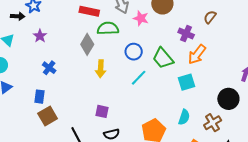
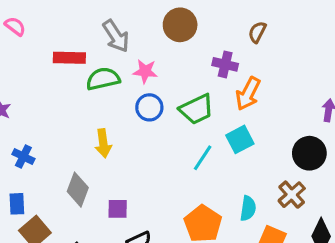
pink star: (141, 18) -> (145, 71), moved
gray diamond: (87, 44) -> (78, 190), moved
green trapezoid: (163, 58) -> (197, 109), turned -65
cyan line: (139, 78) -> (203, 158), moved
cyan semicircle: (184, 117) -> (248, 208), moved

